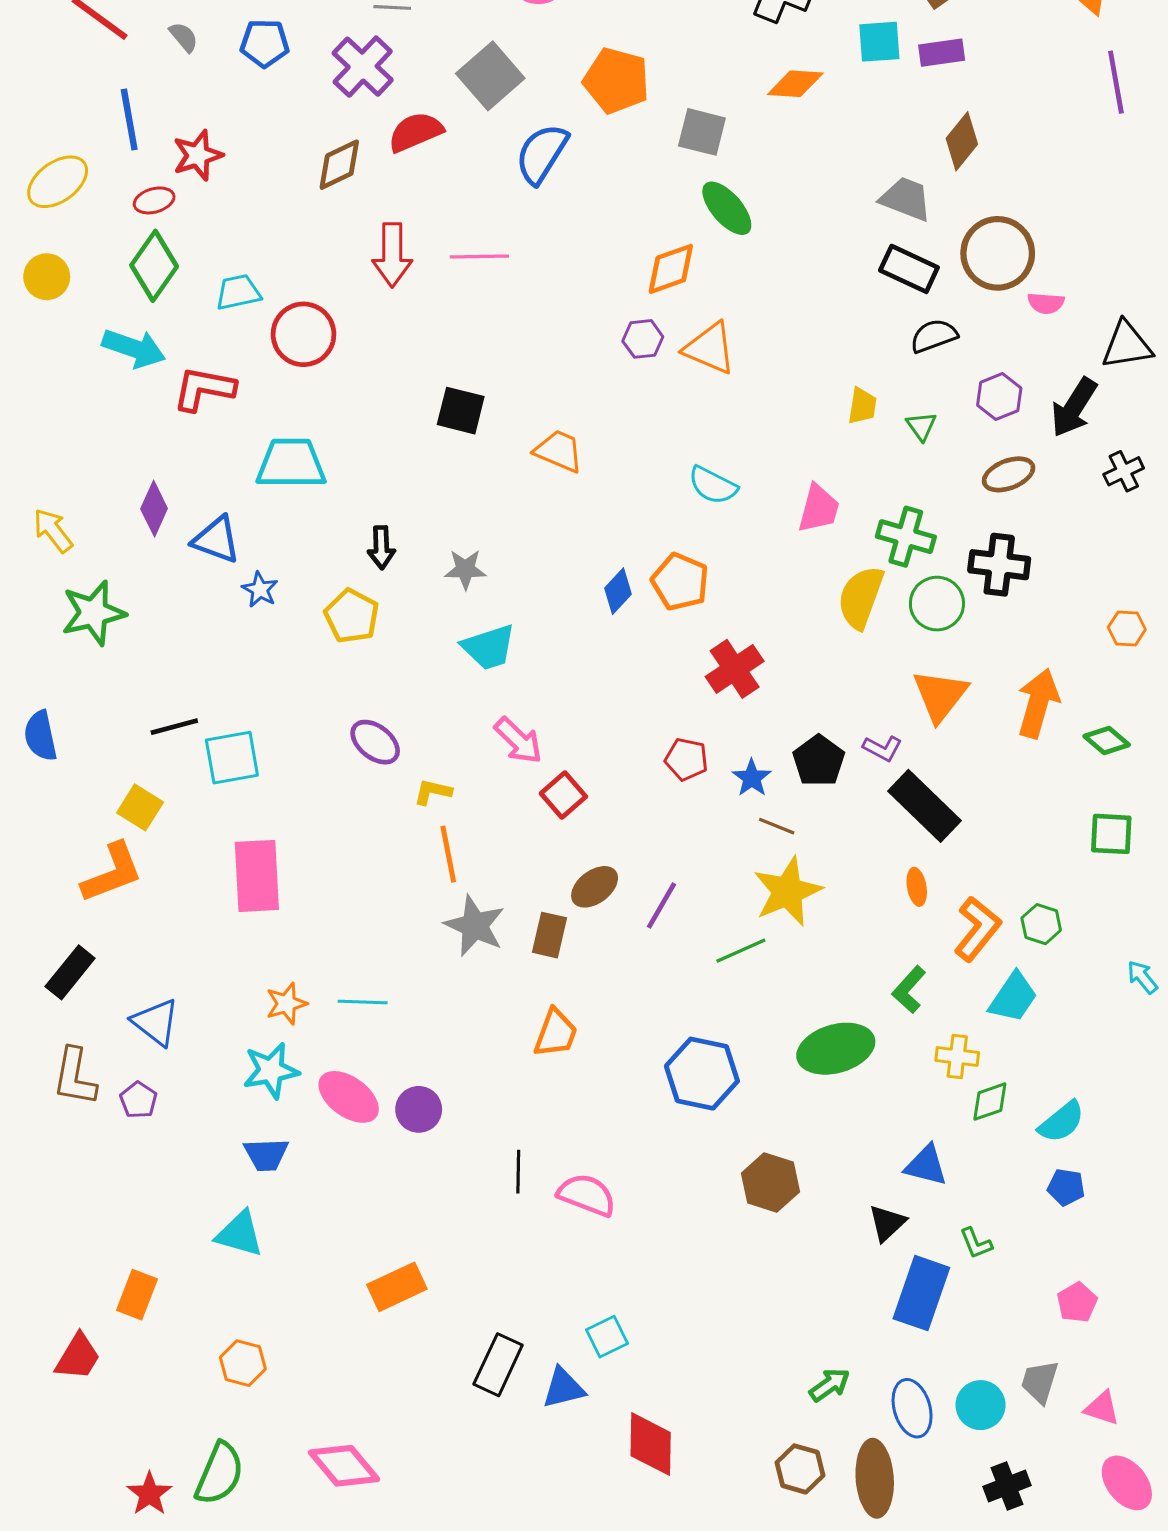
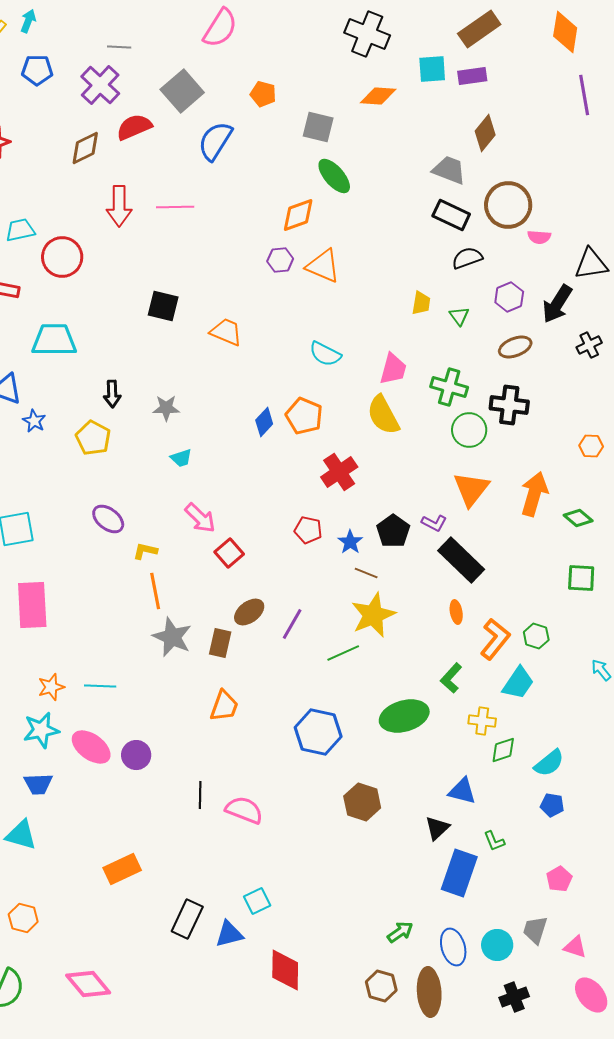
orange pentagon: (616, 81) -> (263, 94), size x0.6
yellow semicircle: (861, 597) -> (383, 415), moved, turned -48
cyan trapezoid: (489, 647) -> (181, 458), size x0.6

